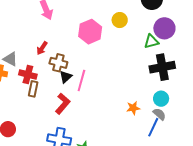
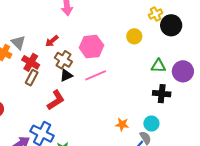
purple circle: (164, 28) -> (183, 71), moved
pink hexagon: (90, 32) -> (91, 47), moved
black cross: (162, 67) -> (162, 94), size x0.7
pink line: (81, 80) -> (96, 75), moved, turned 35

